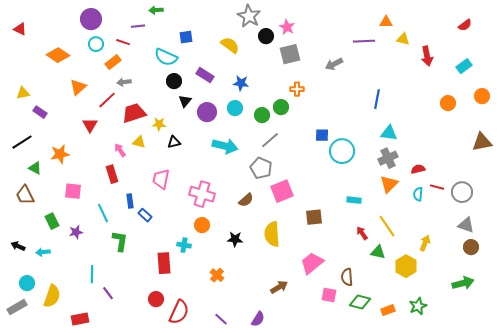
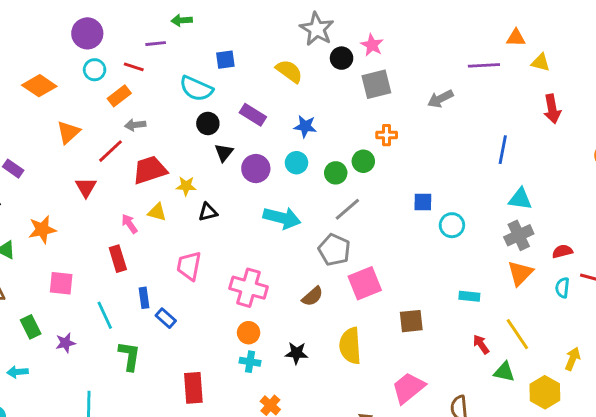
red arrow: (427, 56) -> (552, 109), moved
cyan circle: (342, 151) -> (452, 225), size x0.7
cyan cross: (184, 245) -> (250, 362), moved

